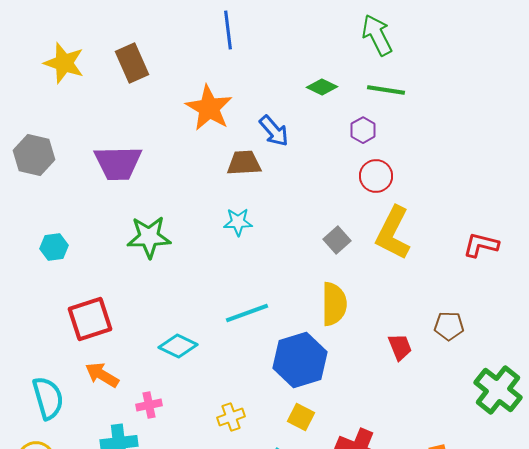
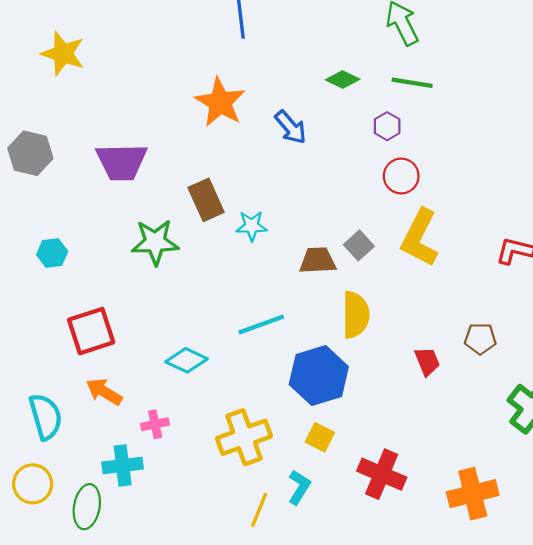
brown rectangle: (132, 63) -> (206, 200), moved
brown trapezoid: (244, 163) -> (318, 261), moved
yellow cross: (231, 417) -> (244, 437), size x1.8

